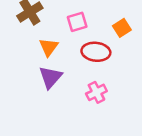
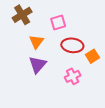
orange square: (122, 28) -> (92, 56), moved

